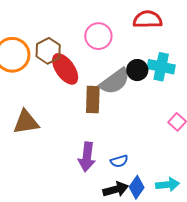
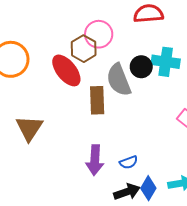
brown hexagon: (48, 51) -> (84, 49), moved
gray semicircle: (115, 81) -> (119, 80), turned 108
brown triangle: (26, 122) -> (29, 128), turned -44

